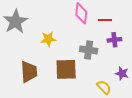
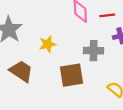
brown trapezoid: (29, 72) -> (21, 71), moved, turned -45

